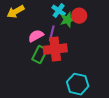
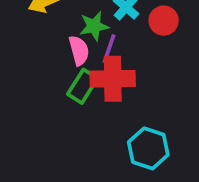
green star: (68, 20) -> (94, 26), moved
pink semicircle: (36, 36) -> (79, 50), turned 98

